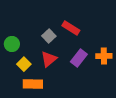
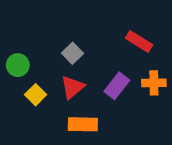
red rectangle: (71, 28) -> (139, 41), moved
orange rectangle: (33, 84) -> (83, 124), moved

